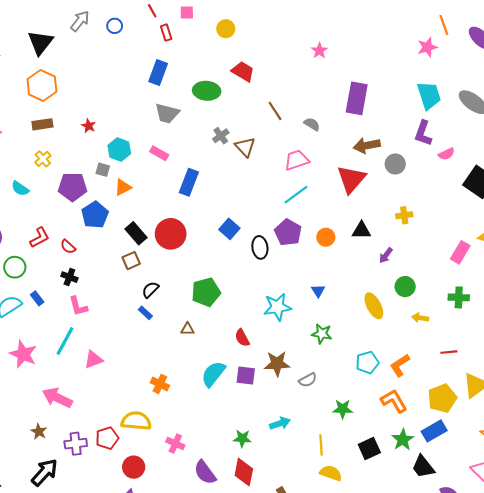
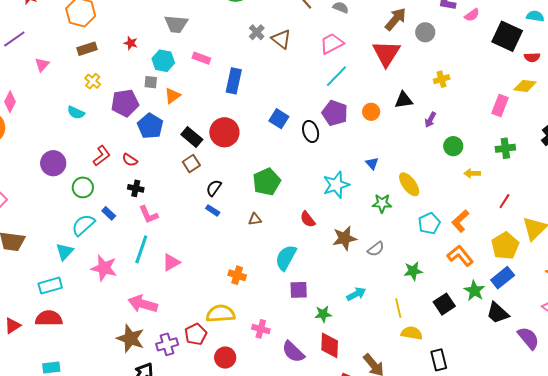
gray trapezoid: (167, 113) -> (176, 24), moved
brown arrow: (367, 145) -> (396, 19), turned 150
yellow ellipse: (374, 306) -> (409, 184), moved
red line: (449, 352) -> (504, 201), turned -42
purple square: (246, 376) -> (299, 290), moved
brown star: (39, 432) -> (131, 339), size x1.8

